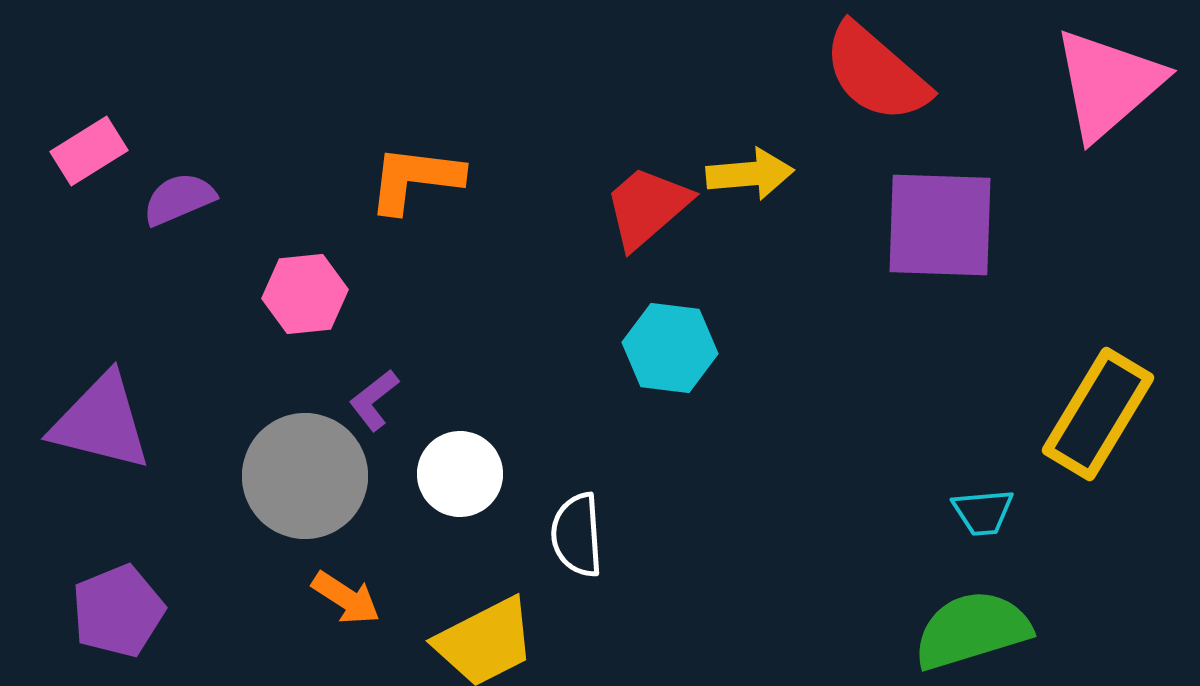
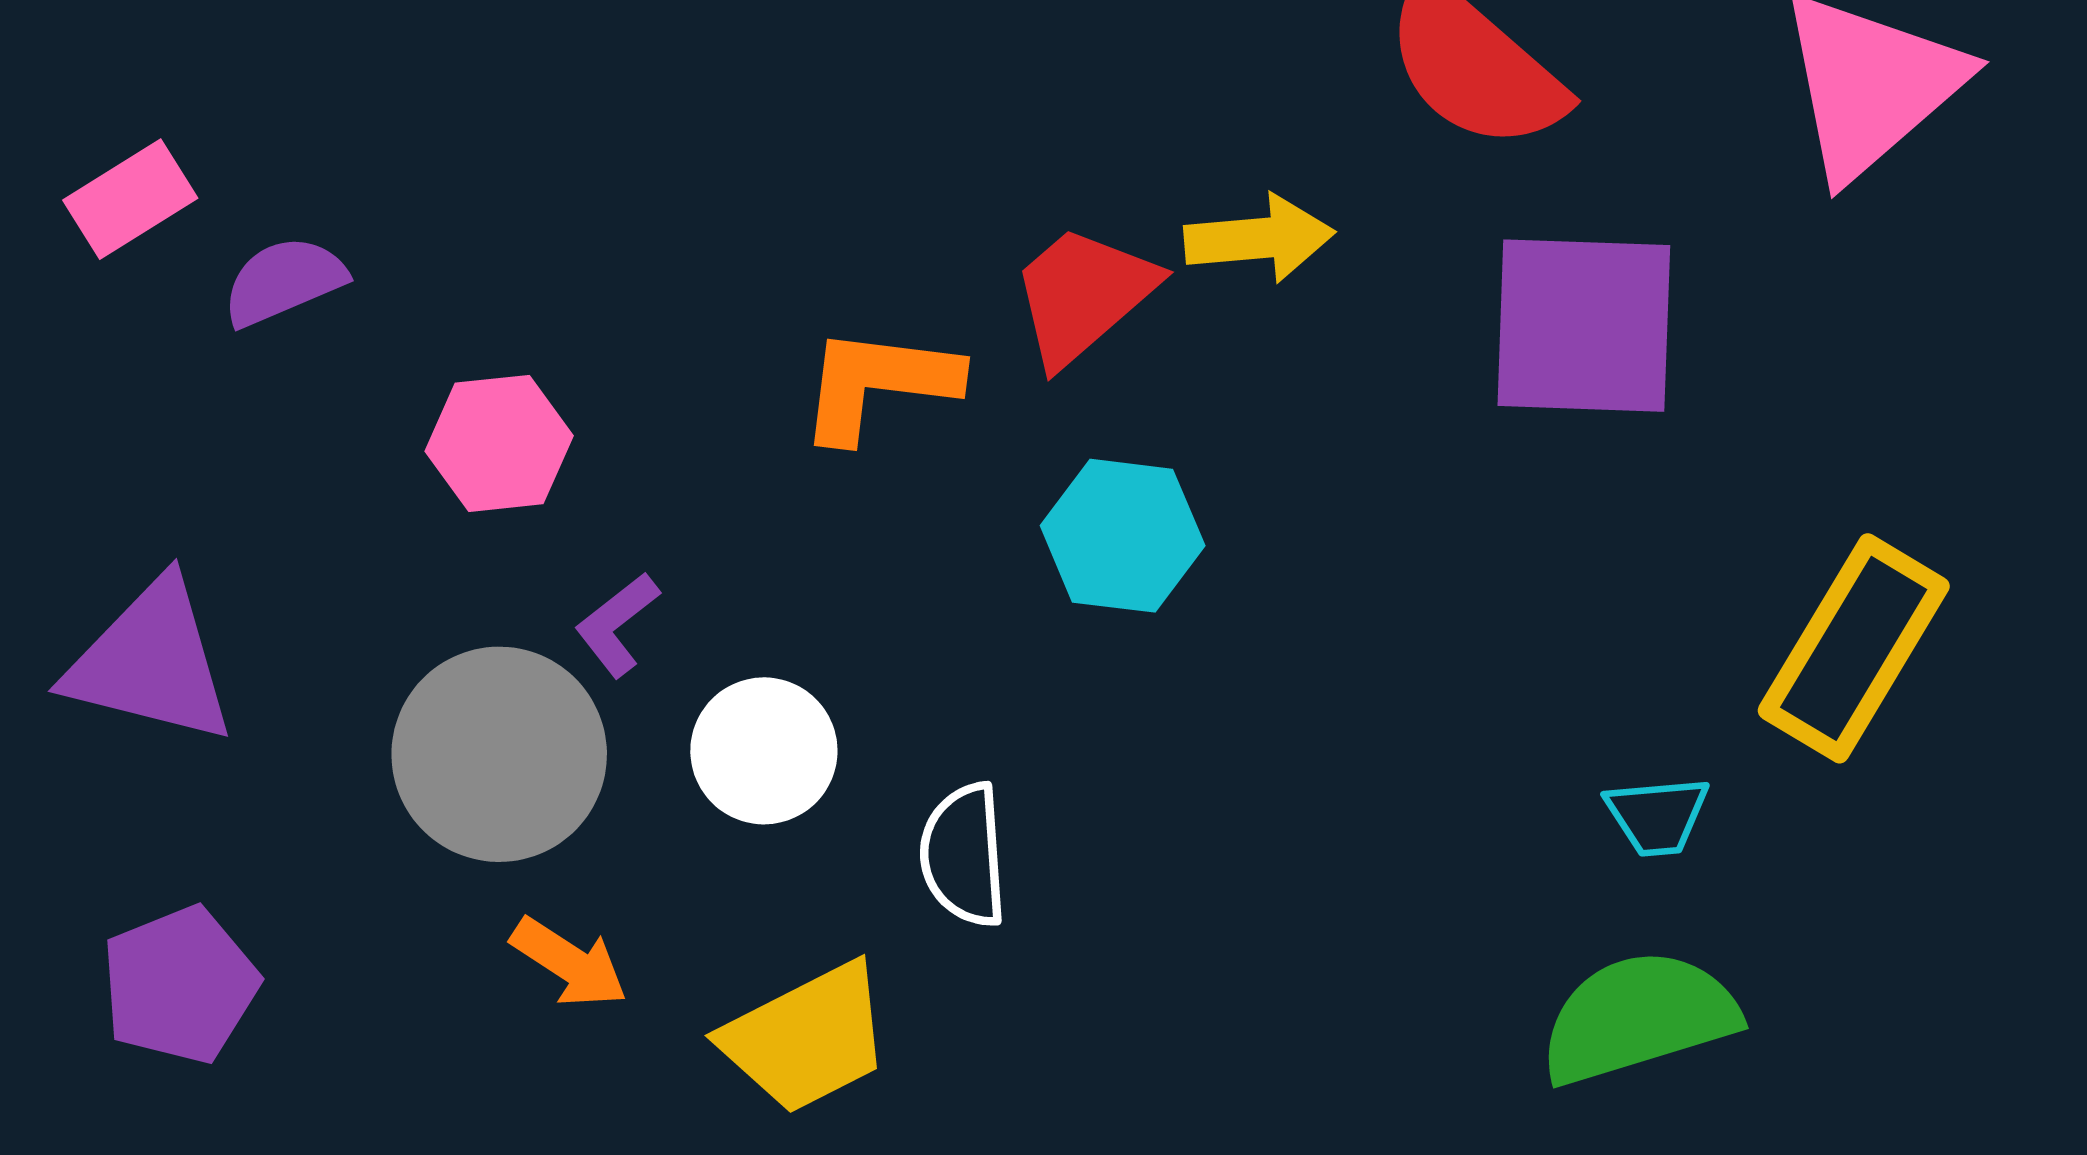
orange L-shape: (415, 179) -> (878, 384), moved

